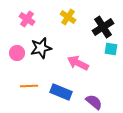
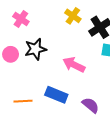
yellow cross: (68, 17) -> (73, 16), moved
orange line: (29, 86) -> (23, 101), moved

